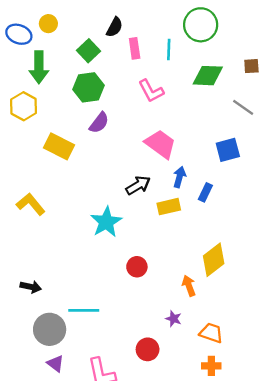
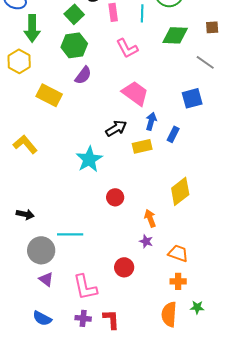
orange arrow: (189, 286) -> (150, 218), moved

